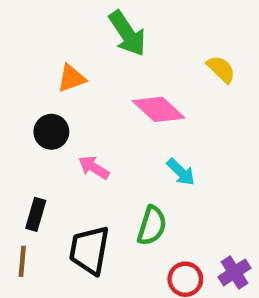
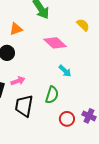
pink arrow: (94, 167) -> (18, 81), moved, turned 128
purple cross: (234, 272) -> (89, 116), turned -32

